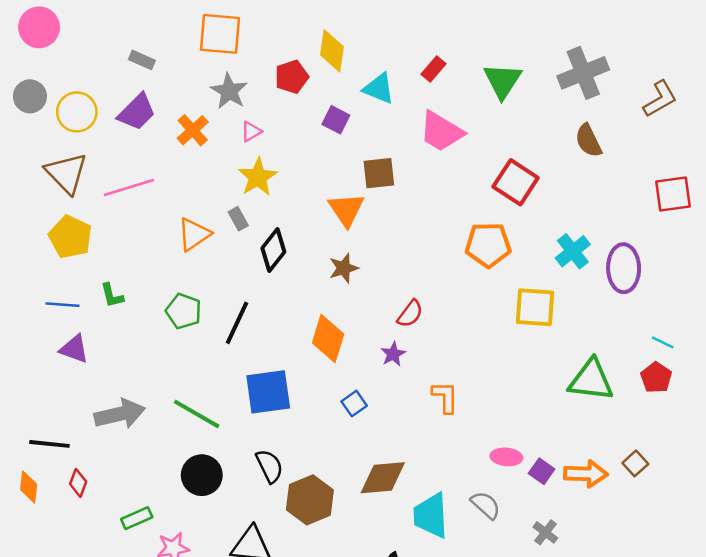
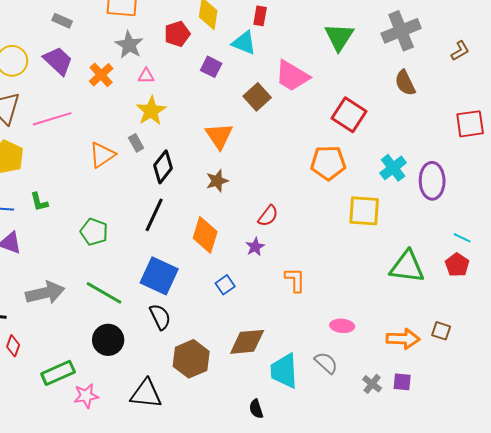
red rectangle: (434, 69) -> (260, 16), moved, turned -30
brown L-shape: (660, 99) -> (460, 51), size x0.7
purple trapezoid: (137, 112) -> (58, 61), turned -92
pink triangle: (251, 131) -> (146, 76), turned 30
brown square: (379, 173) -> (257, 97), moved, turned -36
green pentagon: (184, 311) -> (94, 232), moved
black line: (237, 323) -> (154, 215), moved
blue square: (268, 392) -> (159, 276), turned 33
brown square: (635, 463) -> (441, 331), turned -30
black semicircle: (269, 466) -> (160, 317), moved
purple square: (542, 471) -> (402, 382), moved, turned -30
green rectangle: (137, 518) -> (58, 373), size x1.4

